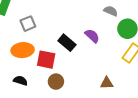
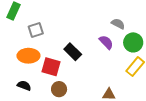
purple semicircle: (92, 36) -> (106, 42), moved

